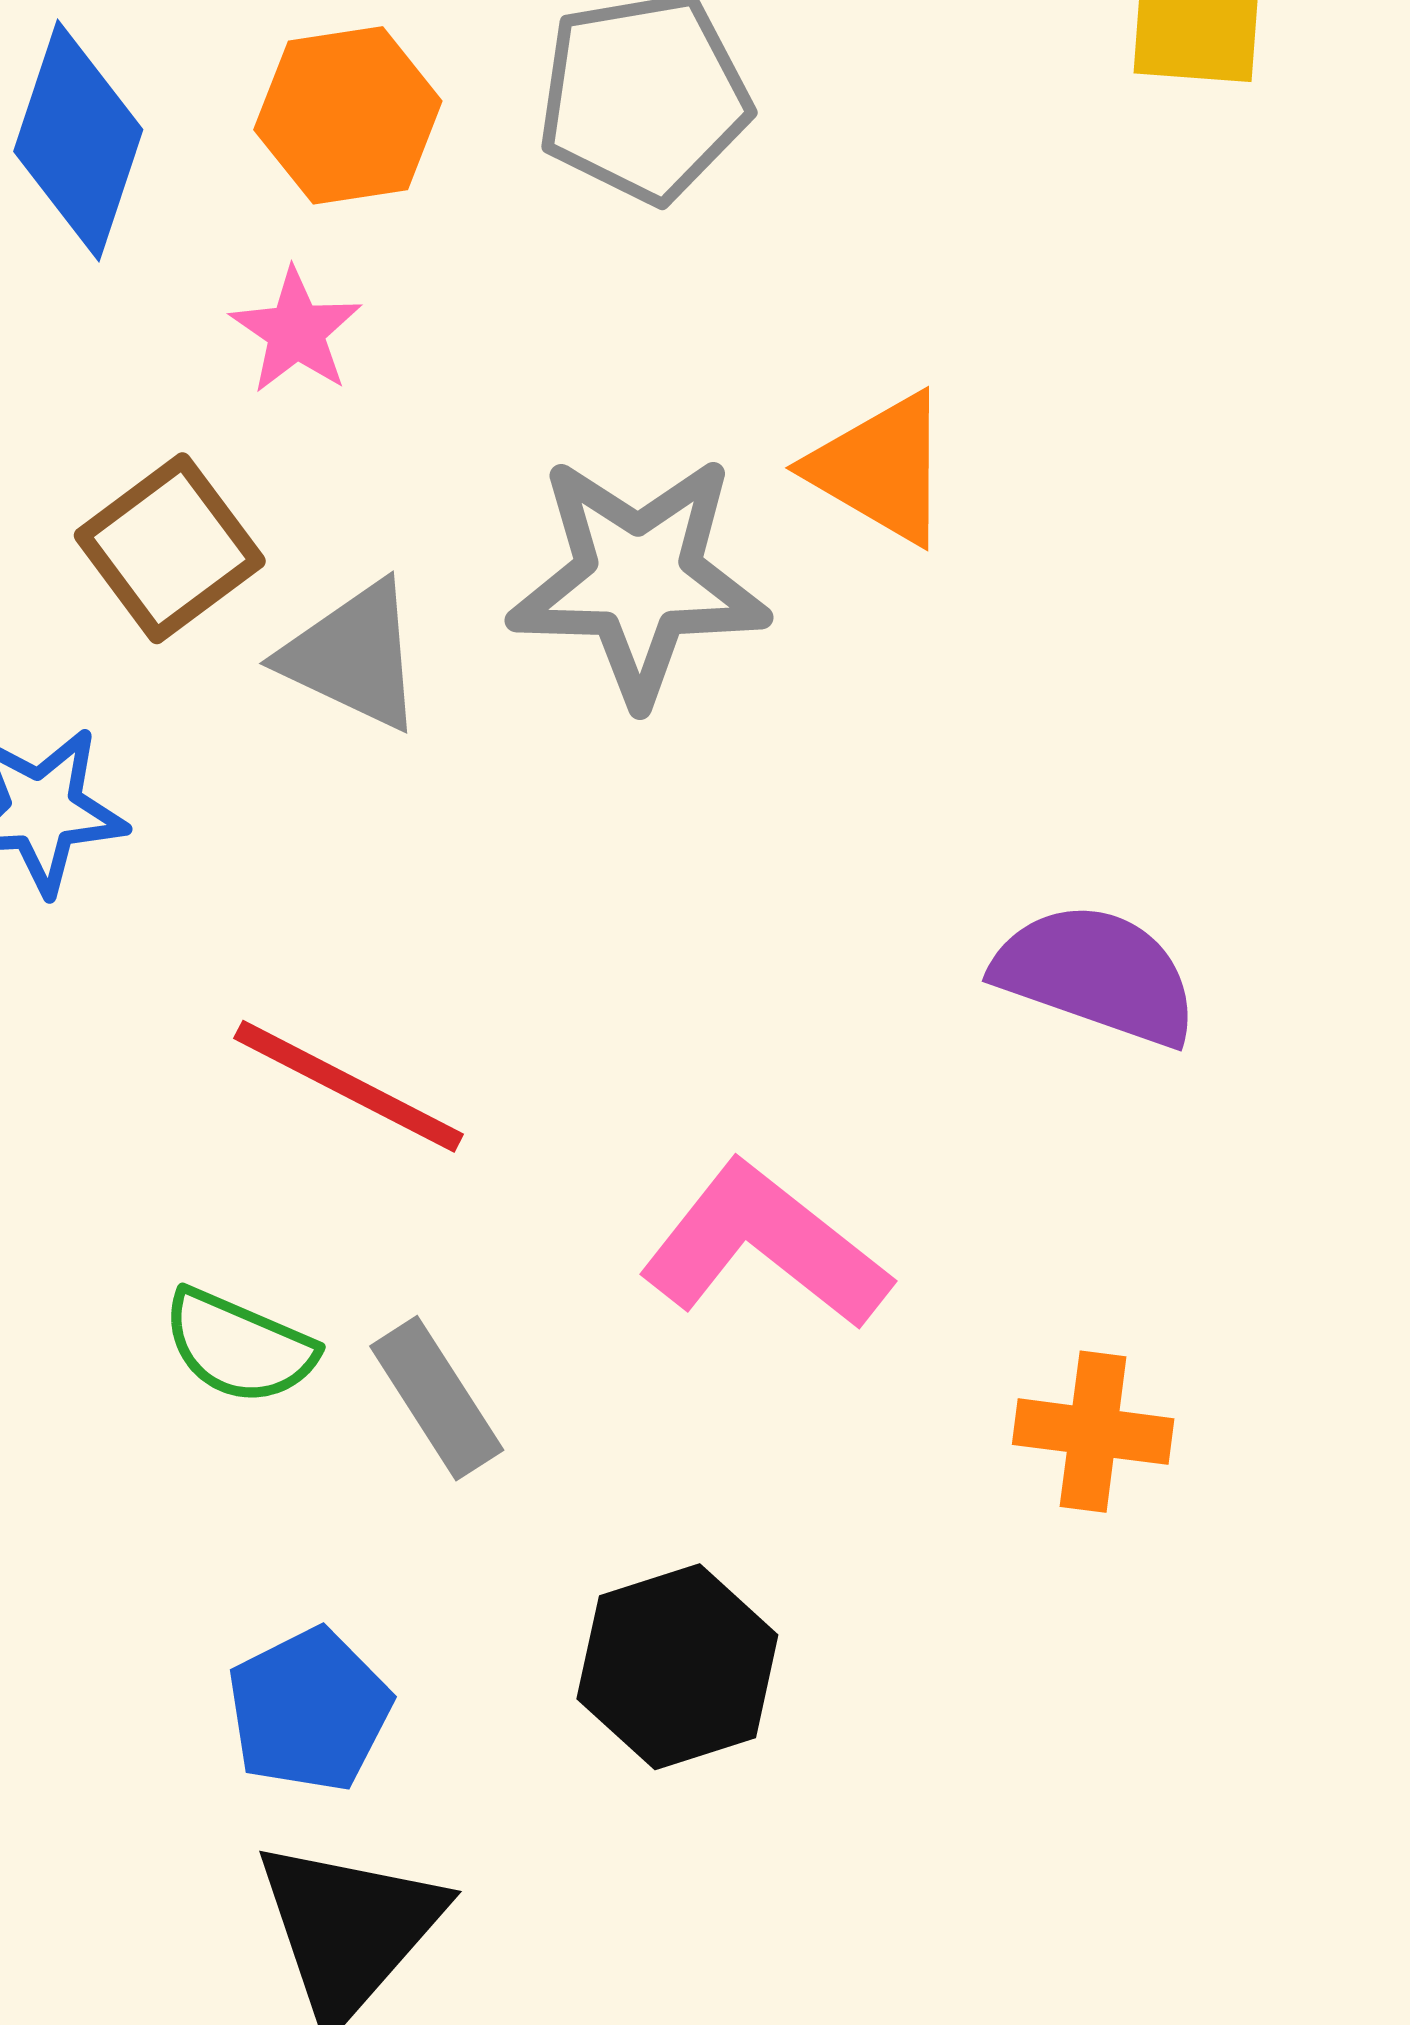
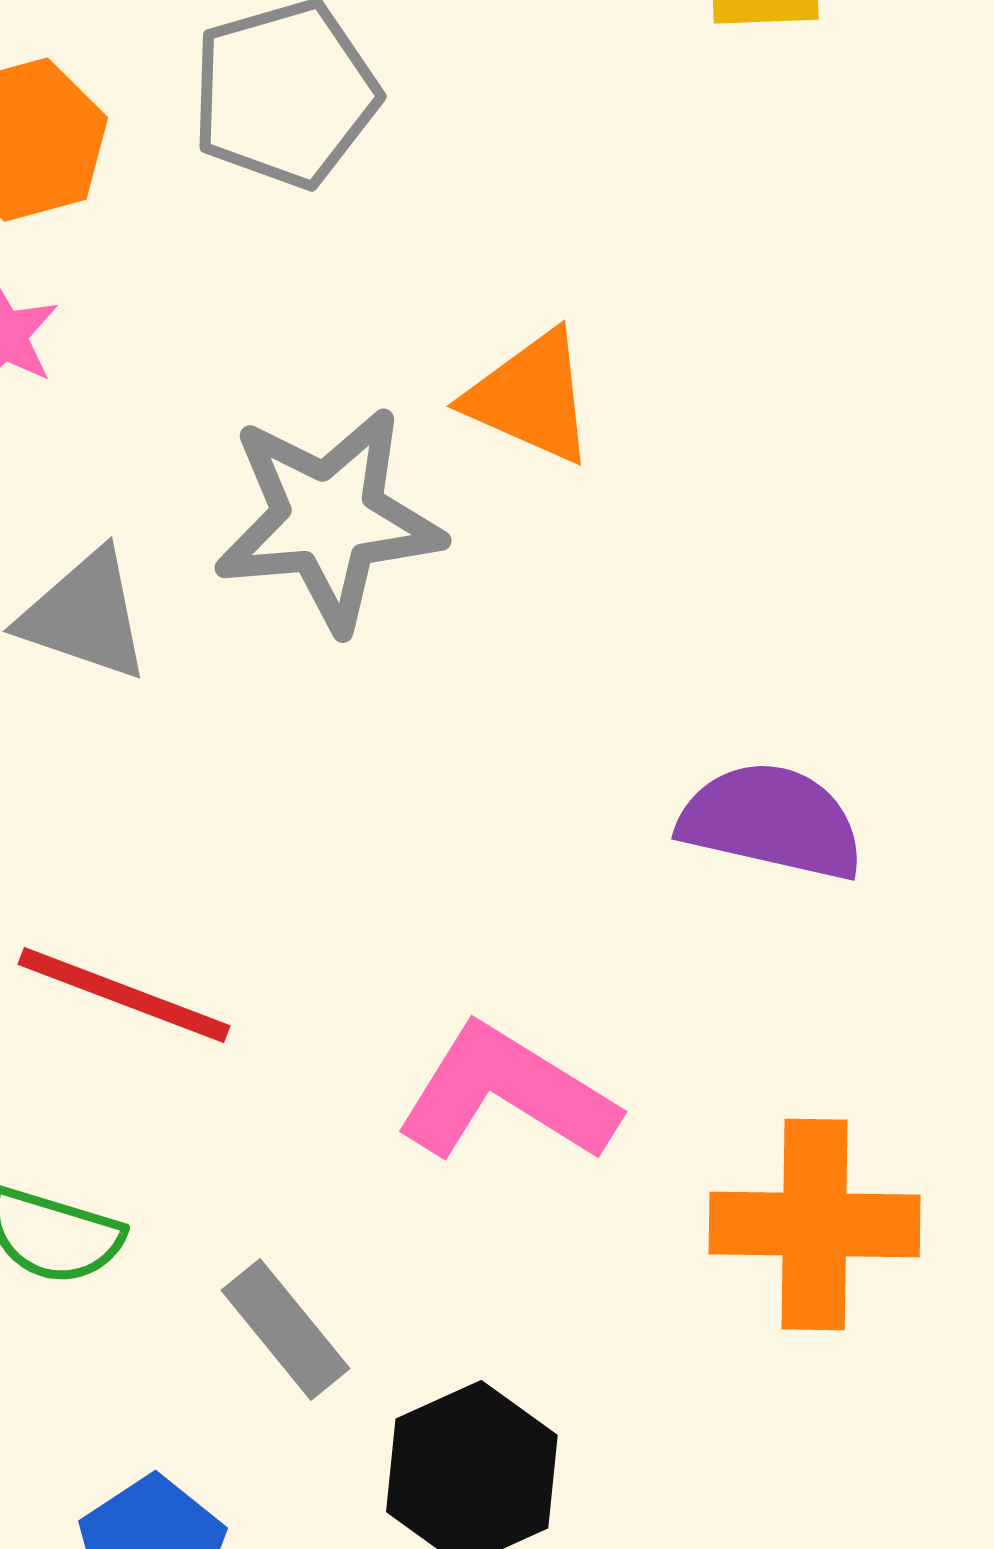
gray rectangle: (437, 1398) -> (286, 1329), moved
orange cross: (1093, 1432) -> (815, 1225), size x1.5

